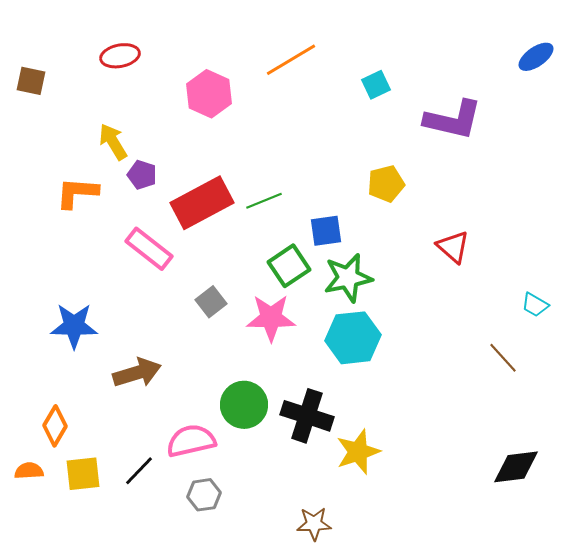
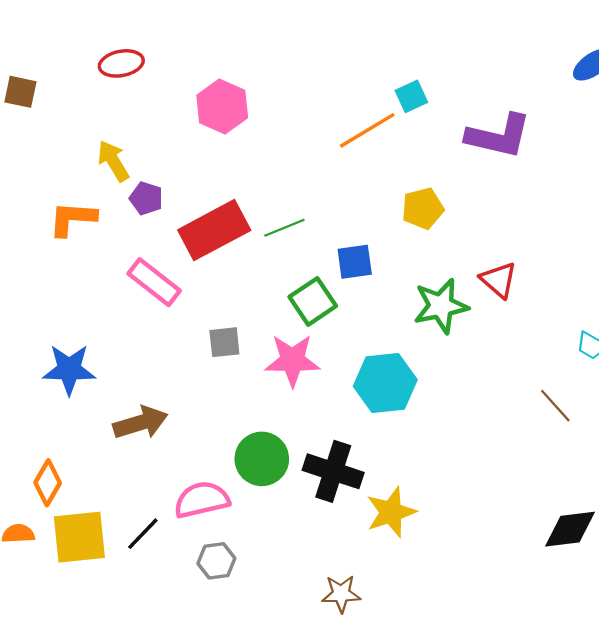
orange line: (291, 60) -> (367, 130), moved
green star: (348, 278) -> (441, 306), moved
gray square: (211, 302) -> (224, 342), turned 32
yellow square: (83, 474) -> (79, 537), size x1.4

